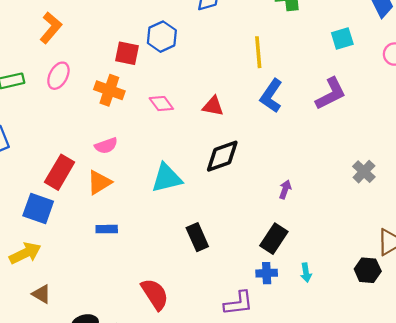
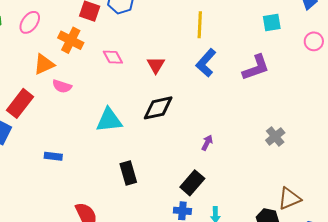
red triangle: (213, 106) -> (156, 65), turned 42
pink semicircle: (106, 146) -> (62, 86), turned 30
orange triangle: (99, 182) -> (44, 64), moved

